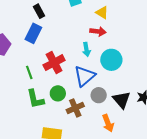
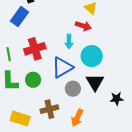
black triangle: (122, 100) -> (95, 82), moved
brown cross: (75, 108) -> (49, 109), moved
orange arrow: (108, 123) -> (77, 118), turned 36

